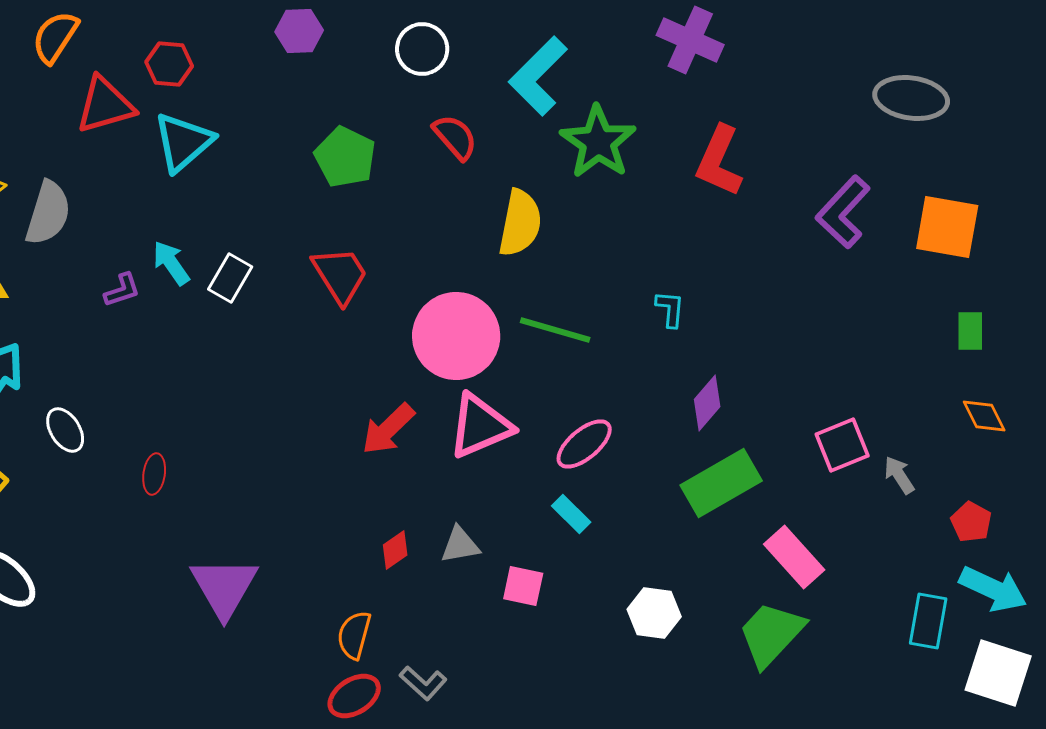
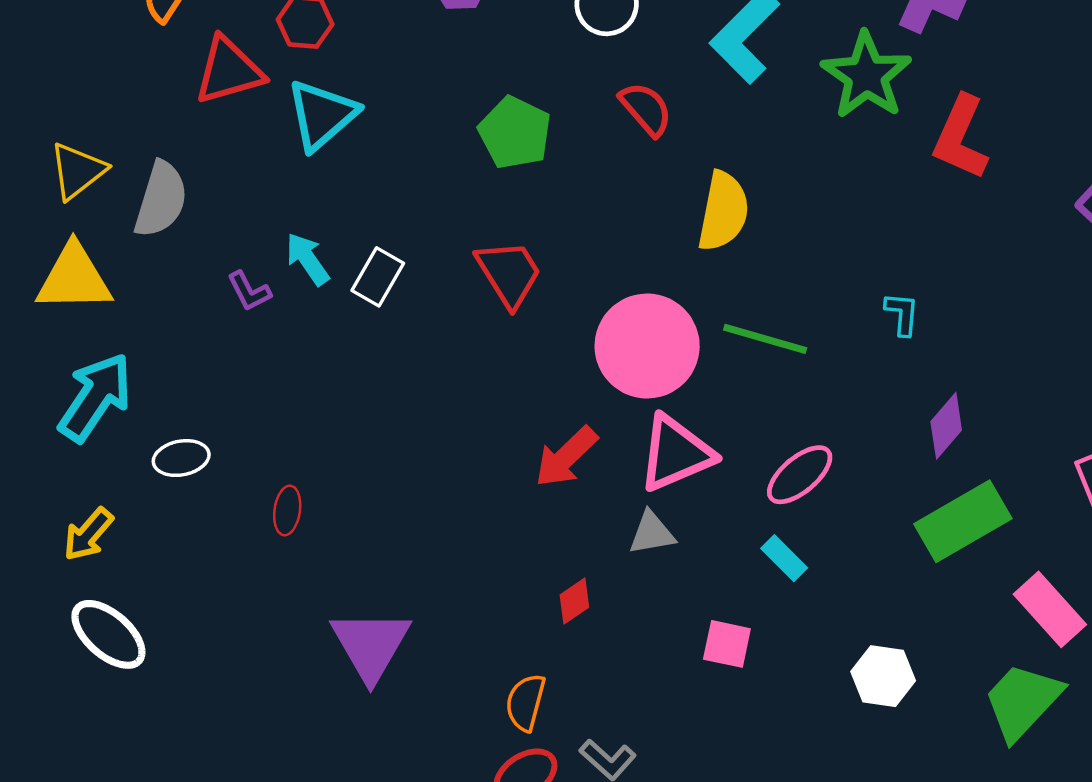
green star: (598, 142) -> (866, 75), moved
purple L-shape: (122, 290) -> (249, 291), turned 81
white ellipse: (65, 430) -> (181, 458), turned -69
gray triangle: (460, 545) -> (652, 533), moved

